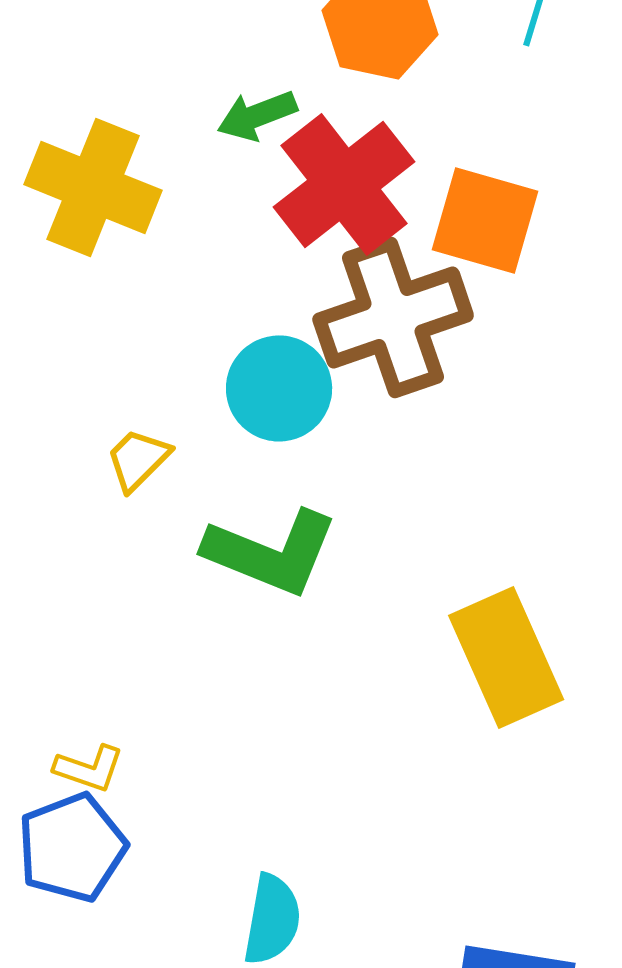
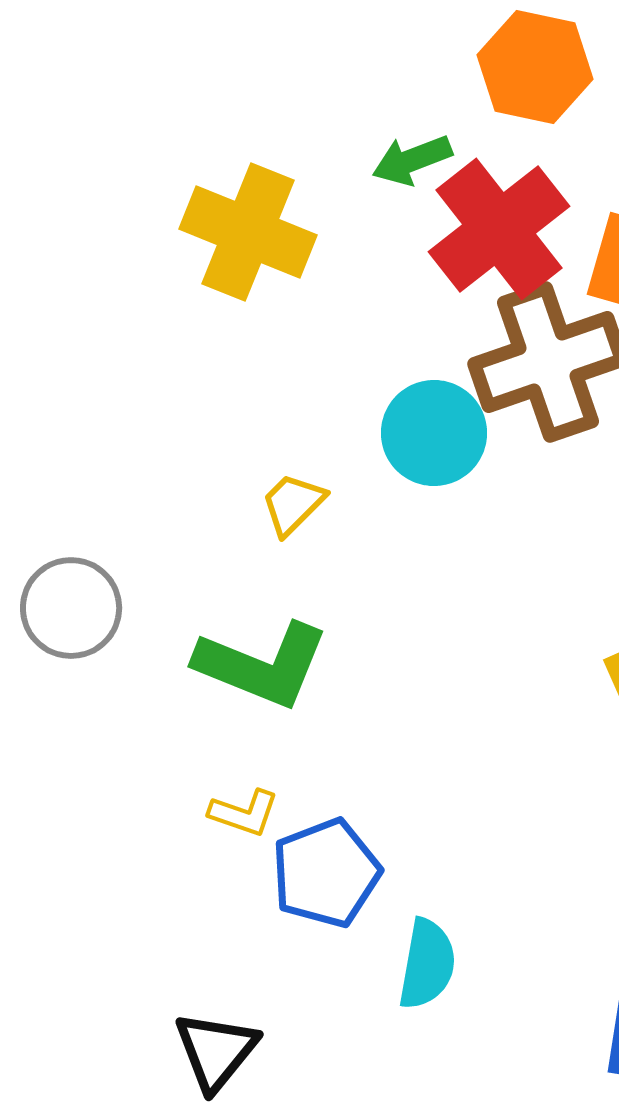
green L-shape: (271, 552) -> (262, 665), moved
blue pentagon: (72, 847) -> (326, 873), moved

